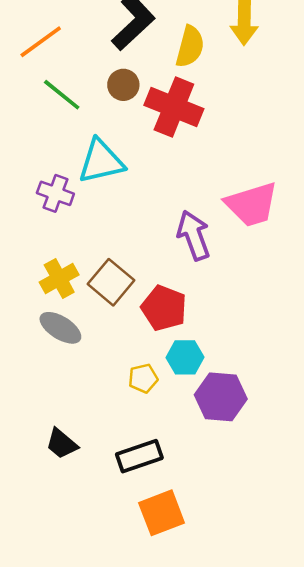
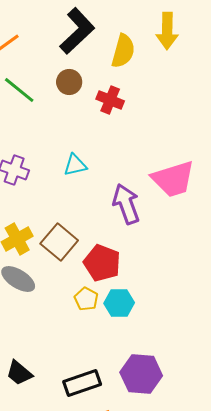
red cross: (174, 107) -> (110, 100), size x0.6
cyan triangle: (101, 161) -> (75, 165), moved, size x0.6
yellow pentagon: (143, 378) -> (86, 299), moved, turned -30
purple hexagon: (221, 397) -> (141, 374), moved

